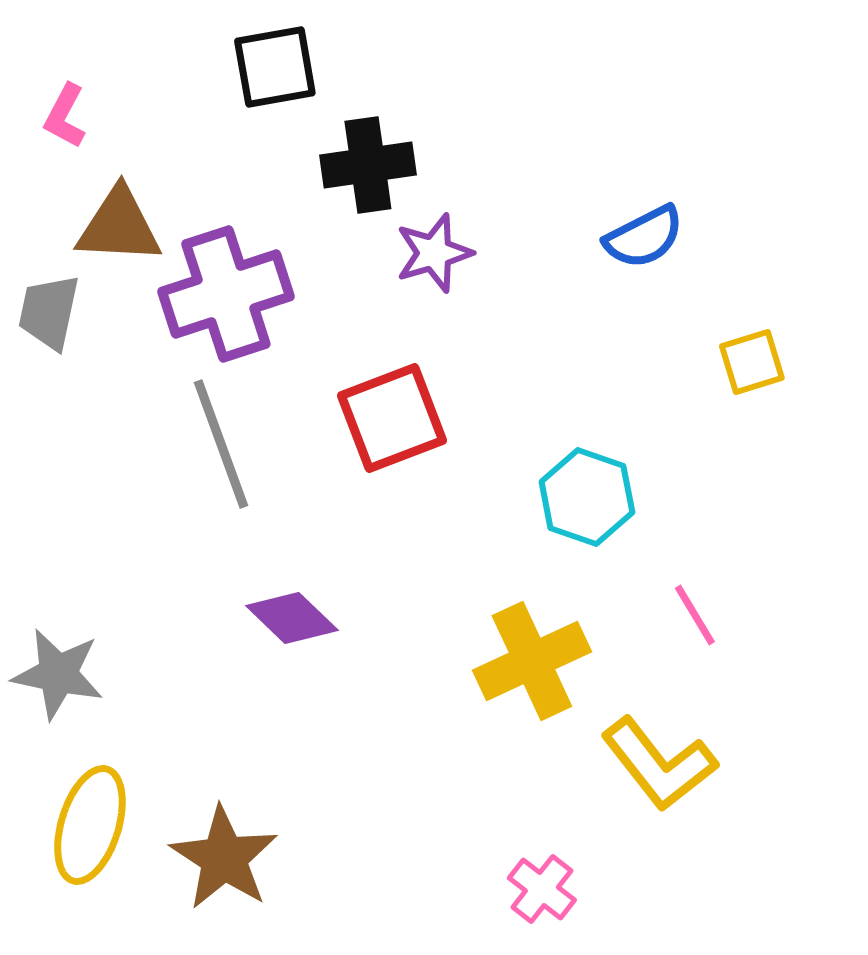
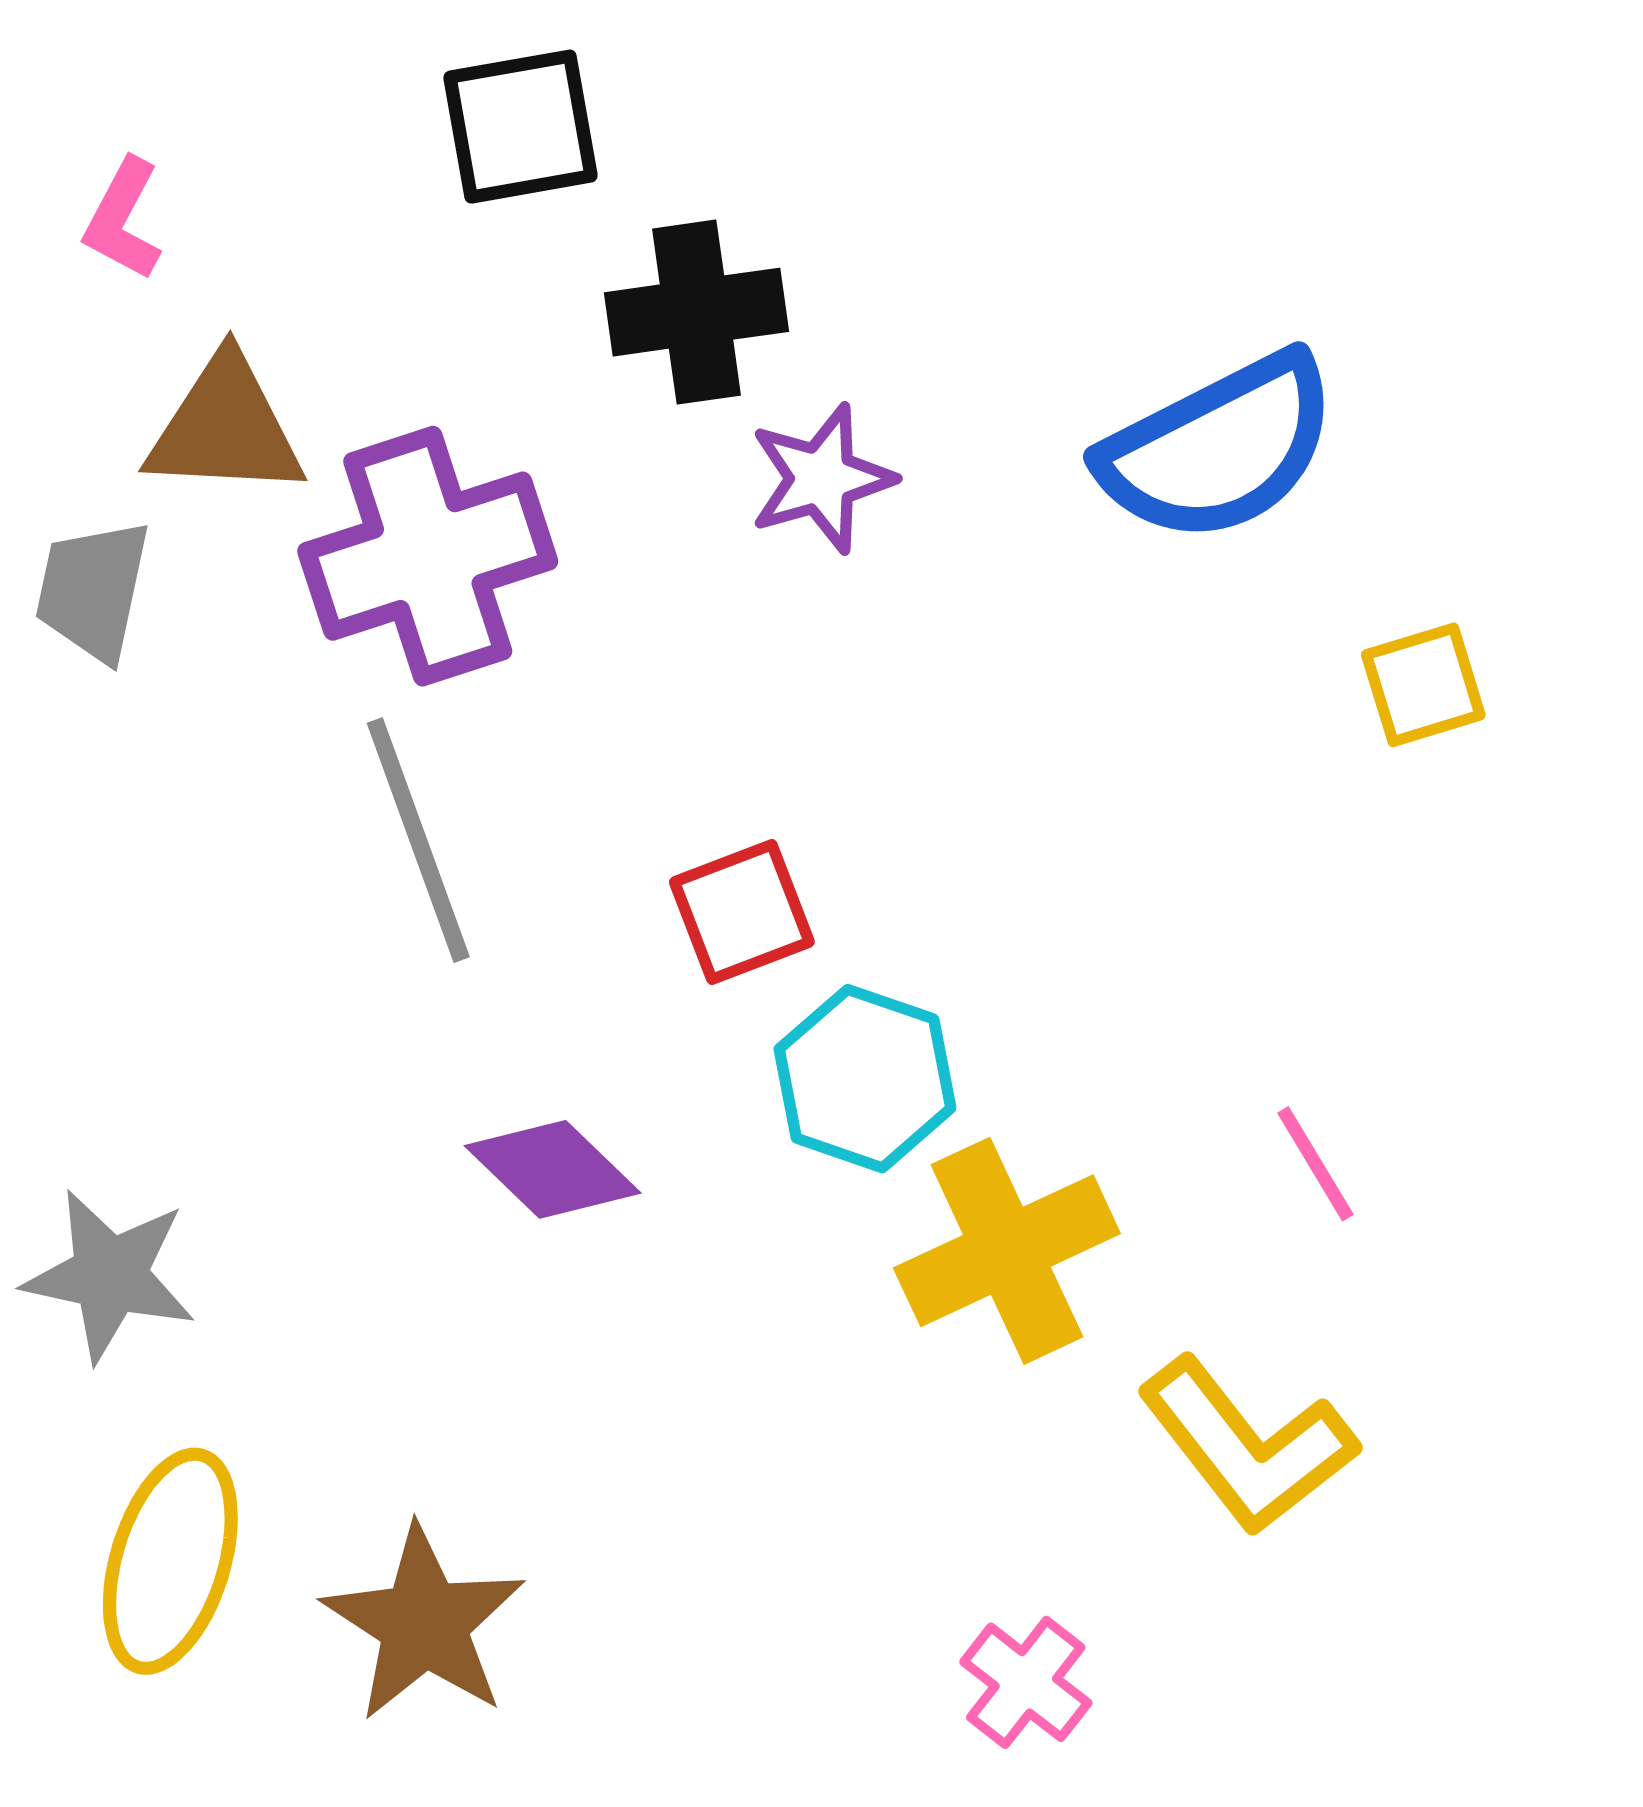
blue semicircle: (644, 237) -> (1219, 448), size x1.6
red square: (392, 418) -> (742, 912), moved, size x0.7
cyan hexagon: (587, 497) -> (865, 1079), moved

